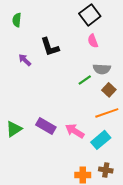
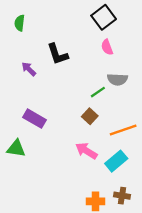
brown square: (109, 90) -> (90, 116), moved
purple rectangle: (46, 126) -> (35, 119), moved
green triangle: (14, 129) -> (16, 148), turned 42

